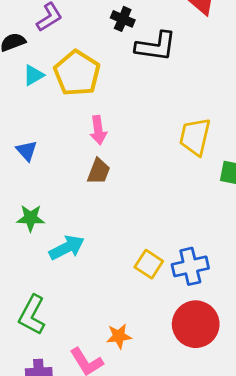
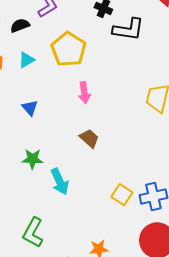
cyan triangle: (33, 75) -> (26, 60), moved
brown trapezoid: (99, 171) -> (89, 138), moved, turned -70
cyan arrow: (67, 248) -> (60, 182), turned 92

